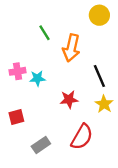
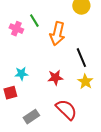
pink cross: (18, 71) -> (16, 29), moved, turned 32
cyan star: (37, 78) -> (21, 74), moved
red semicircle: (82, 137) -> (66, 110), turned -75

